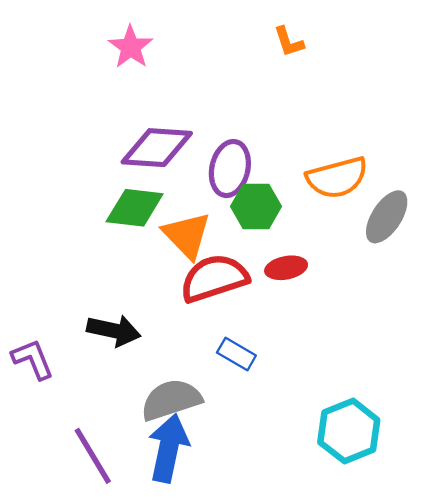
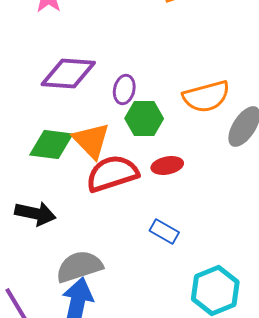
purple ellipse: (230, 169) -> (124, 90), size x0.7
green diamond: (135, 208) -> (51, 144), moved
blue rectangle: (236, 354) -> (164, 232), moved

